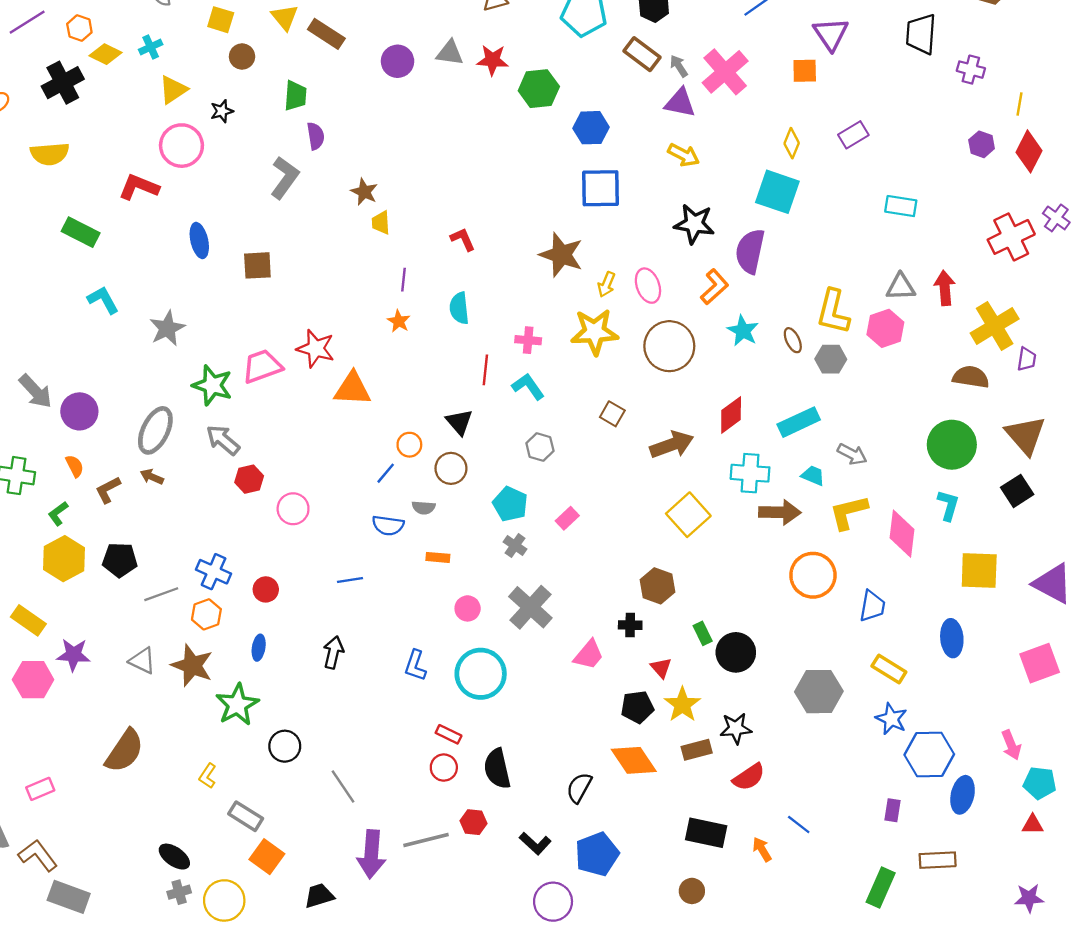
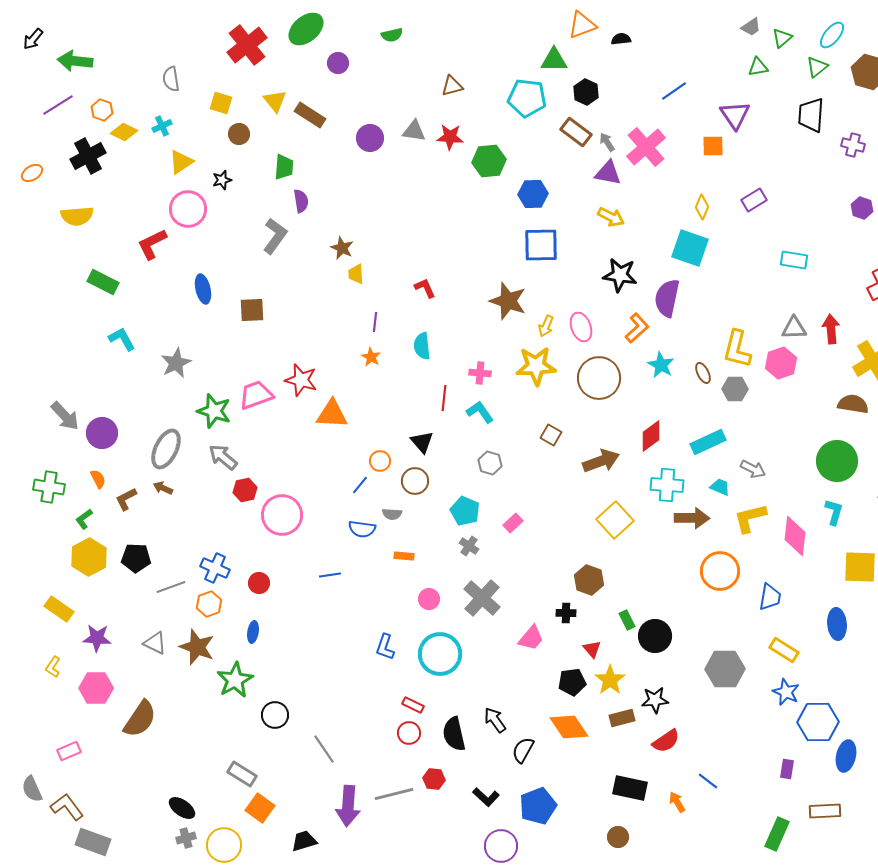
red L-shape: (139, 187) -> (152, 244), turned -48
pink circle: (293, 509) -> (282, 515), size x1.5
black arrow: (333, 652) -> (495, 720), moved, turned -48
pink hexagon: (33, 680) -> (96, 688), moved
yellow L-shape: (208, 776) -> (53, 667), moved

